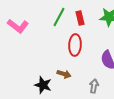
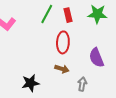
brown arrow: (64, 74) -> (62, 69), moved
black star: (43, 85) -> (30, 83), turned -30

